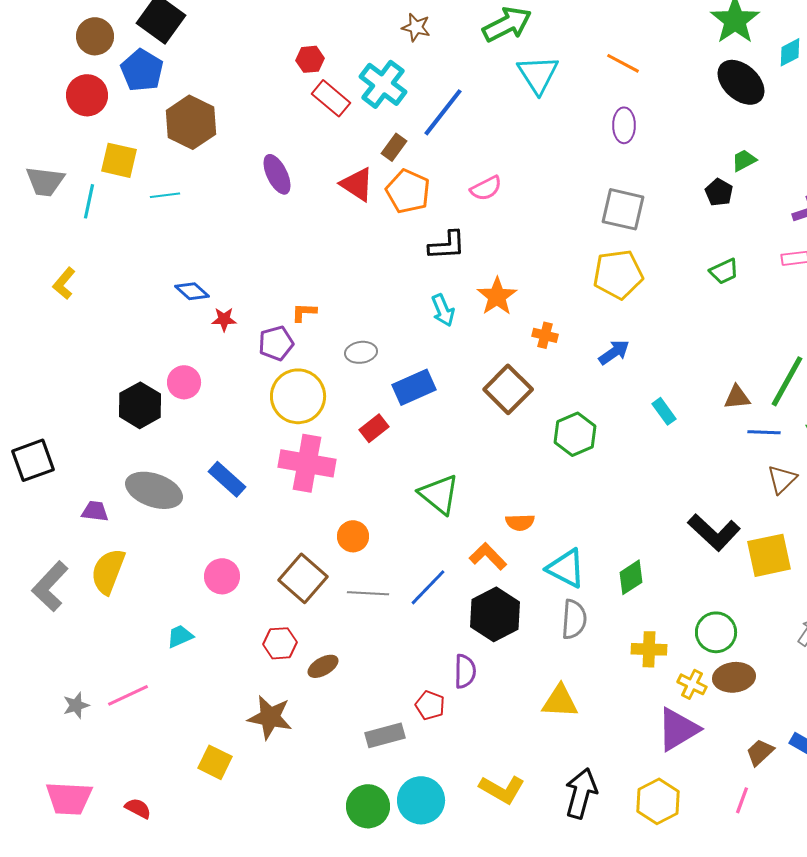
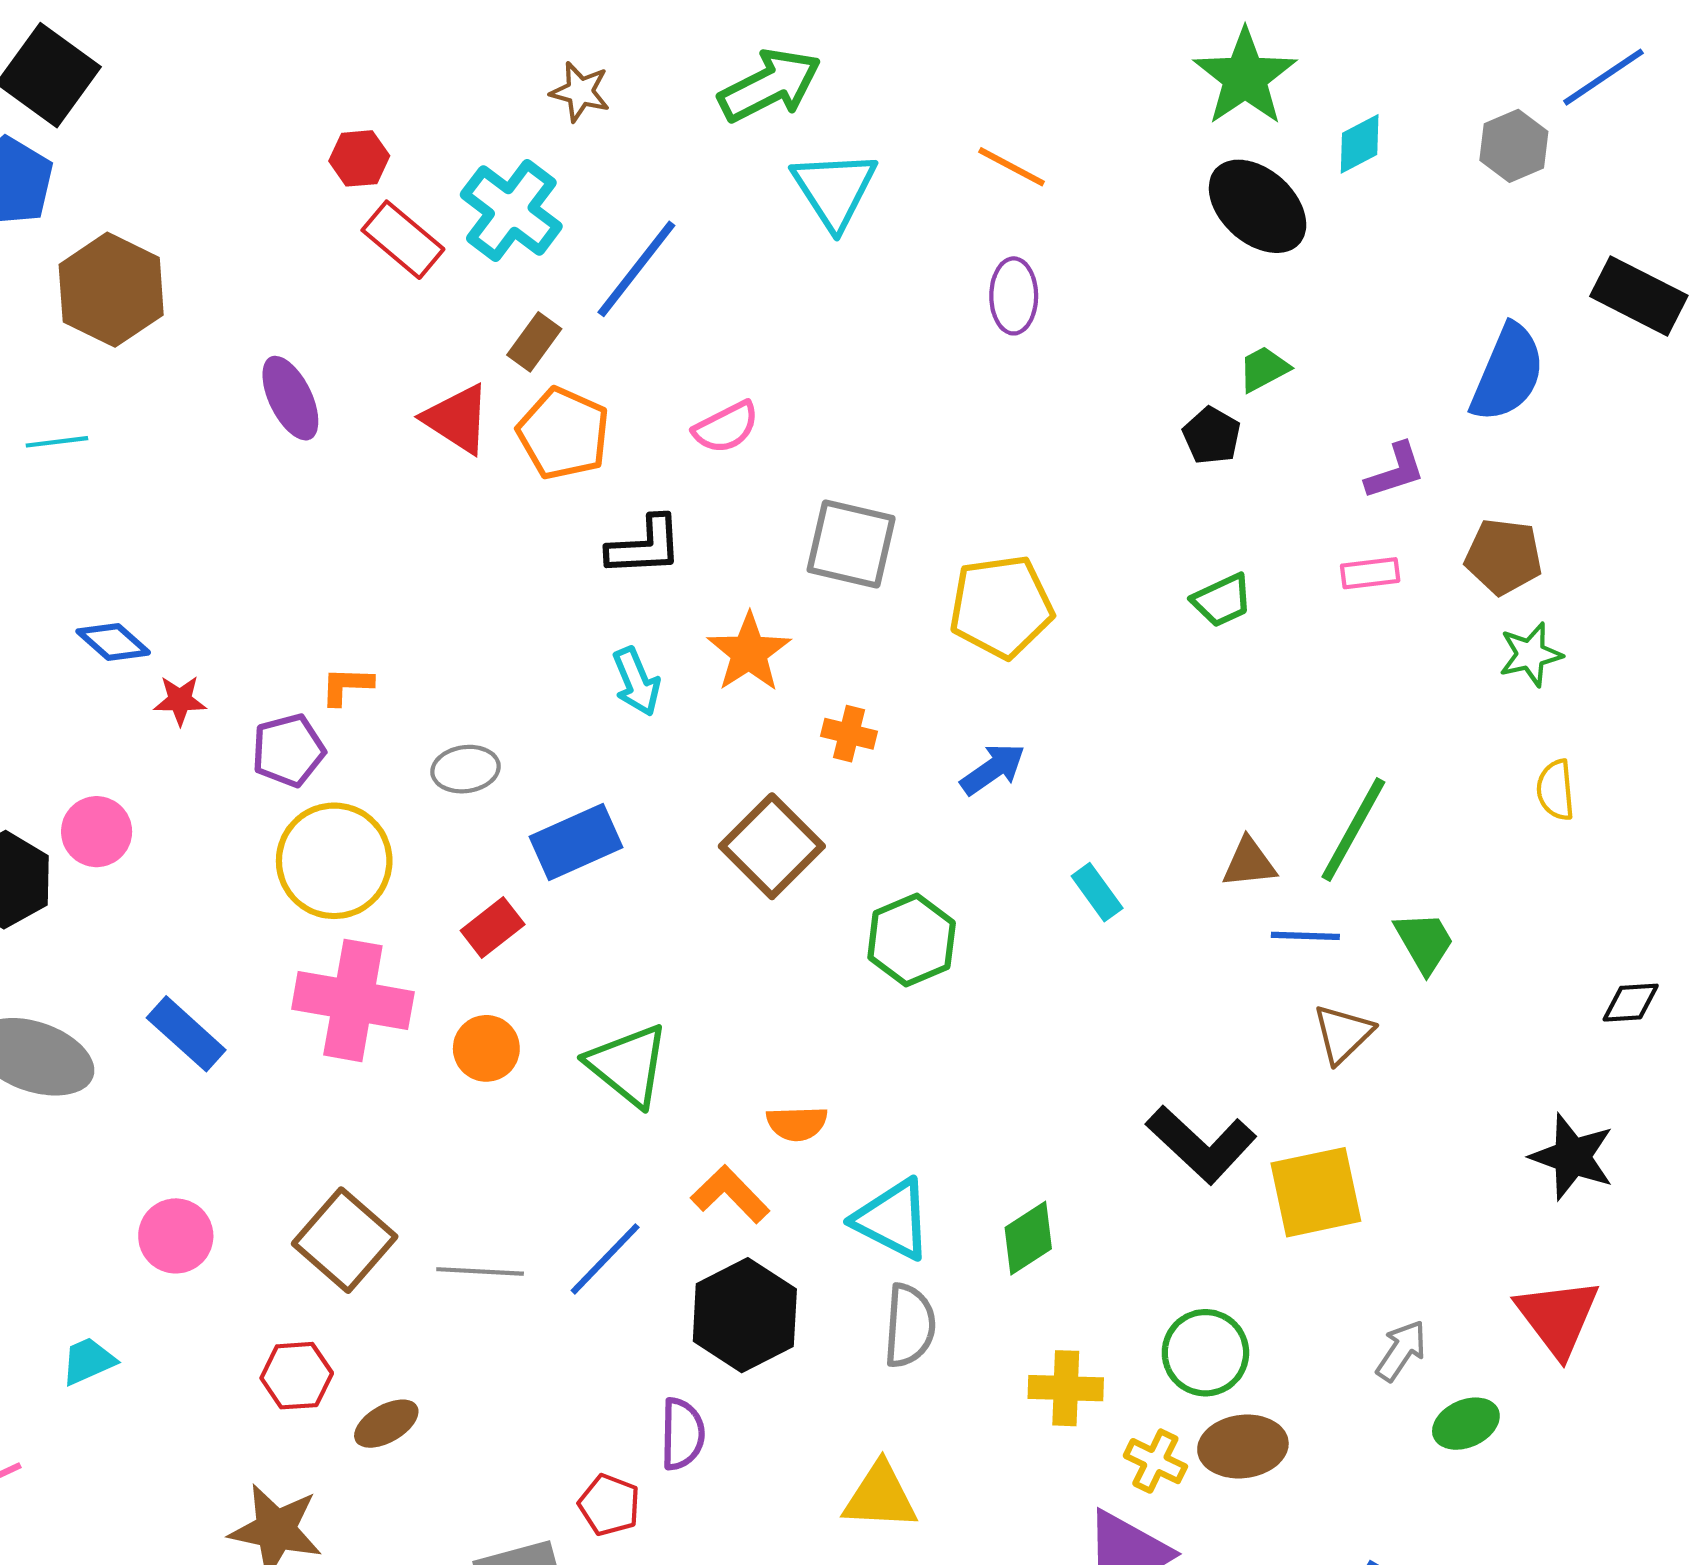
gray square: (623, 209) -> (851, 544), moved
orange circle: (353, 536) -> (486, 1048), moved

